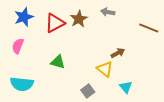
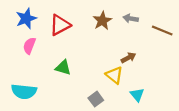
gray arrow: (108, 12) -> (131, 18), moved
brown star: (79, 19) -> (102, 21), moved
pink semicircle: (18, 46) -> (29, 46), moved

